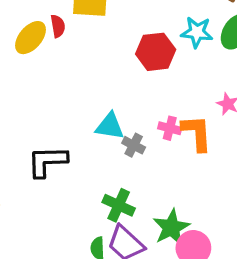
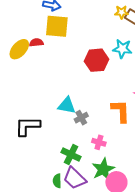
red semicircle: (58, 26) -> (36, 43), turned -88
pink cross: (170, 128) -> (99, 142), moved
gray cross: (134, 145) -> (81, 118), turned 32

